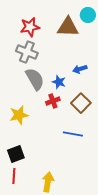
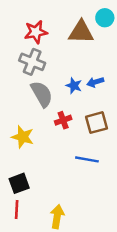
blue star: (59, 82) -> (74, 86), moved
brown square: (81, 103) -> (96, 123), turned 30
yellow star: (19, 115) -> (23, 137), turned 30

